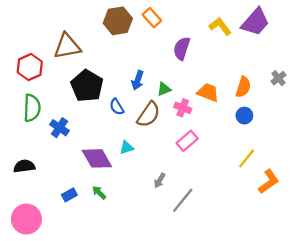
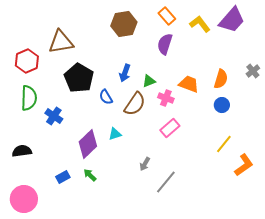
orange rectangle: (152, 18) -> (167, 16), moved
brown hexagon: (118, 21) -> (124, 24), moved
purple diamond: (97, 158) -> (88, 144), turned 76

